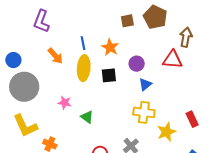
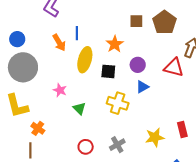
blue line: (83, 43) -> (77, 33), moved
yellow cross: (144, 112) -> (118, 103), moved

